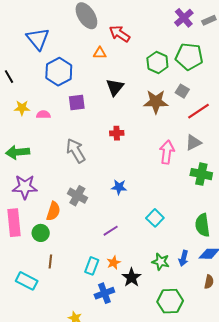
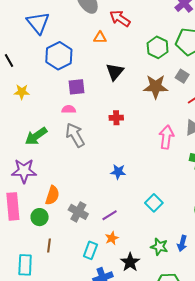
pink semicircle: (43, 115) -> (69, 109), moved
green arrow: (18, 152) -> (36, 136), moved, turned -30
gray cross: (77, 196) -> (78, 212), moved
orange star: (114, 263) -> (112, 238), moved
cyan rectangle: (27, 281) -> (25, 265), turned 65

